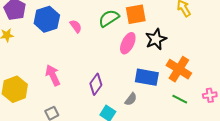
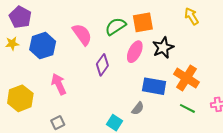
blue hexagon: (47, 19) -> (43, 46), moved
pink semicircle: (76, 26) -> (82, 34), size x1.6
purple diamond: (96, 84) -> (102, 65), moved

